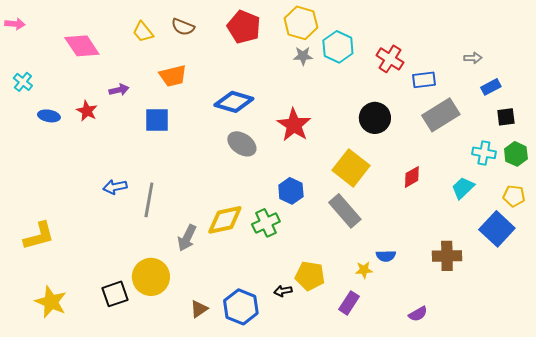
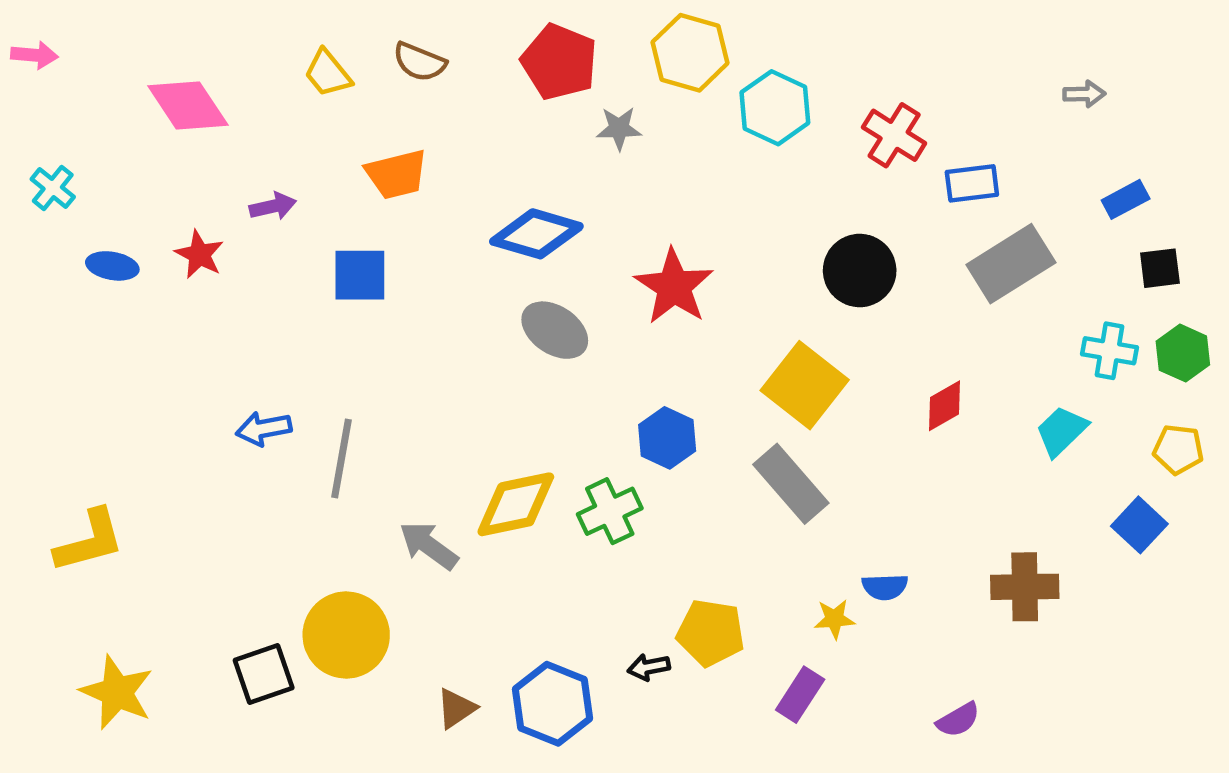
gray star: (303, 56) -> (619, 128), moved
gray arrow: (473, 58) -> (1084, 94), moved
blue square: (497, 229) -> (1139, 525), size x0.7
gray arrow: (187, 238) -> (429, 546), turned 100

